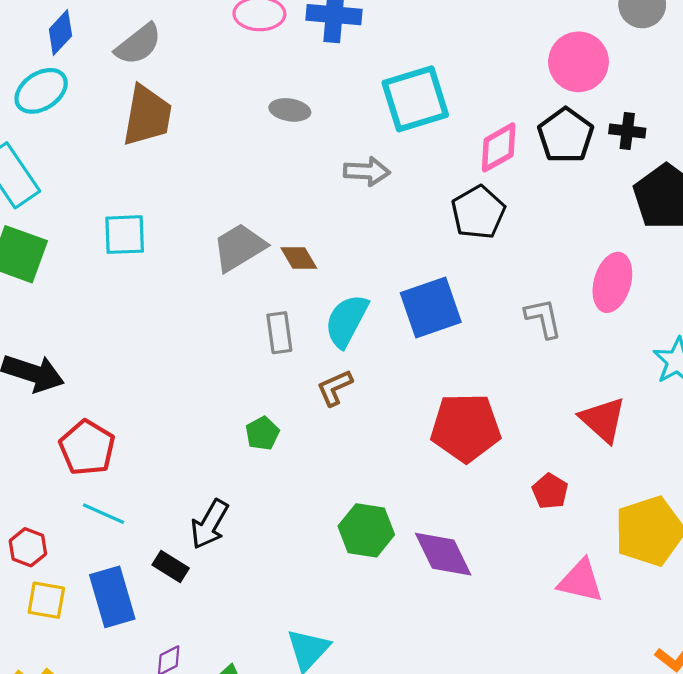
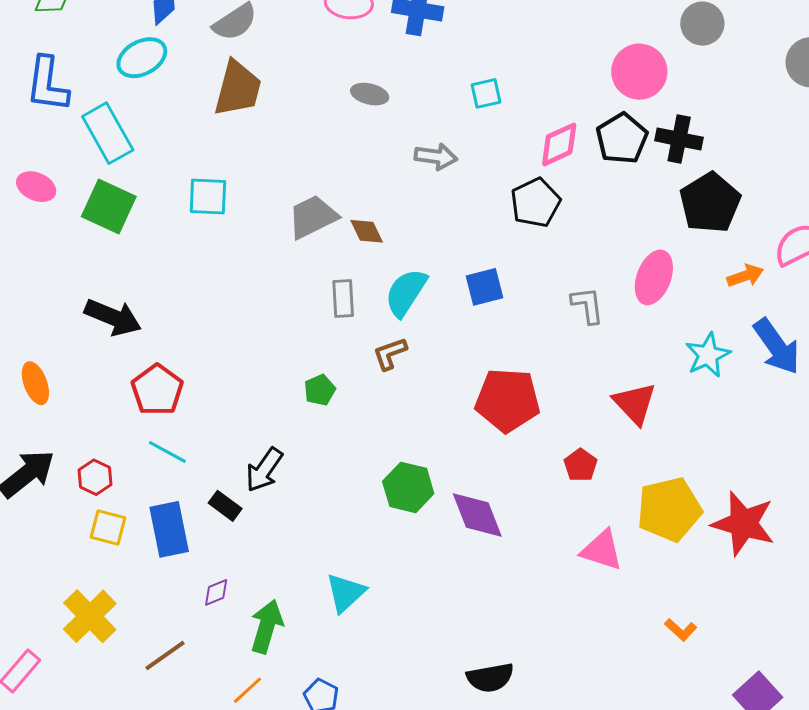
cyan square: (415, 99) -> (486, 93), size x0.5
black cross: (627, 131) -> (679, 139), size x1.4
blue square: (431, 308) -> (485, 287), size x0.7

